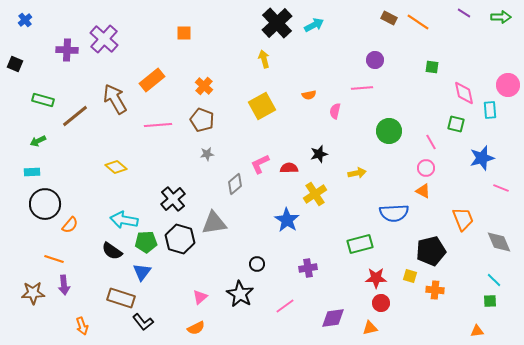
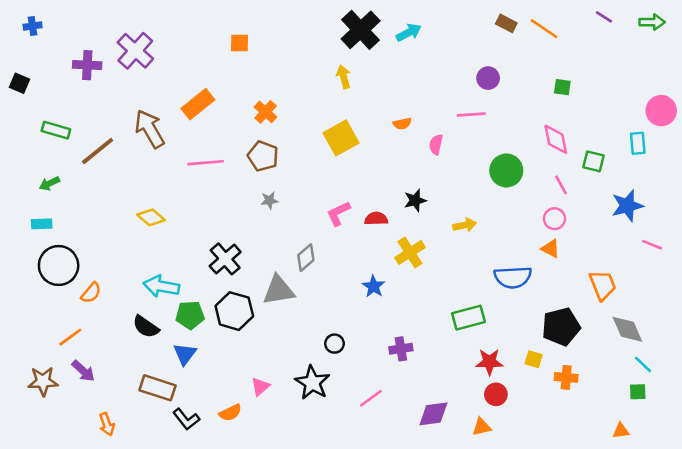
blue cross: (25, 20) -> (33, 26), turned 32
pink diamond: (464, 93) -> (556, 139), moved
gray diamond: (235, 184) -> (306, 258), moved
blue star: (287, 220) -> (374, 286), size x0.7
gray diamond: (499, 242) -> (627, 329), moved
orange line: (54, 259) -> (70, 337), turned -54
purple arrow: (64, 285) -> (83, 371), turned -42
orange semicircle: (196, 328) -> (230, 413), moved

